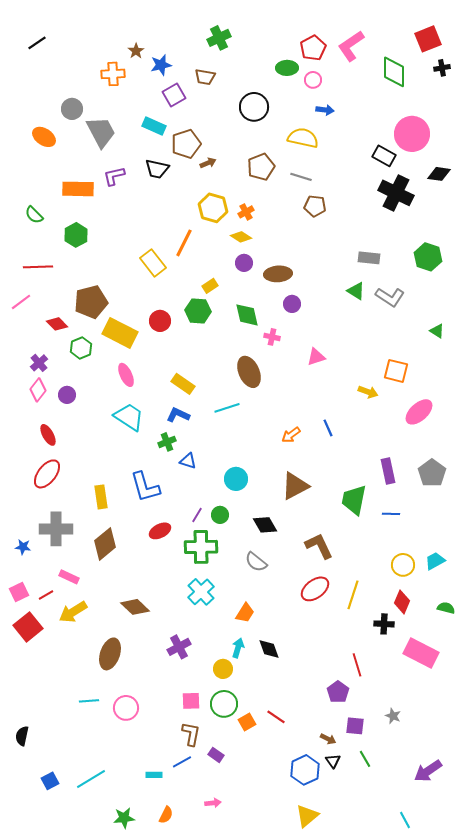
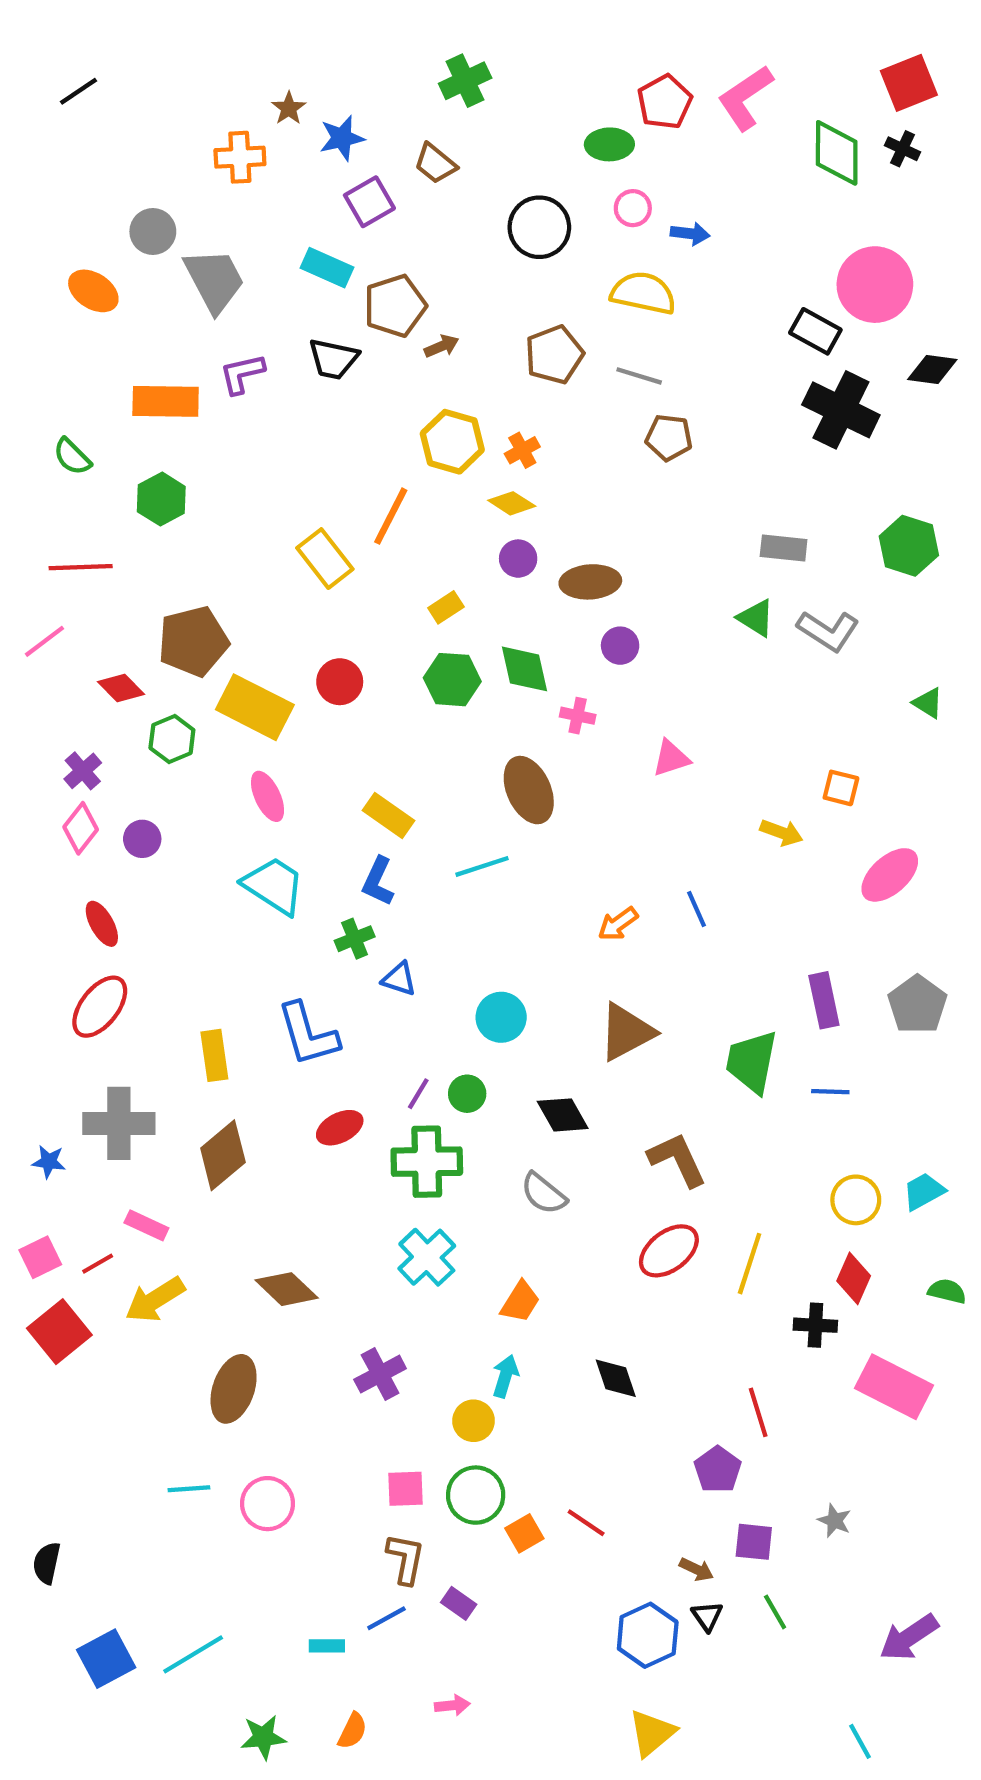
black cross: (442, 68) -> (902, 149), moved, turned 35
brown trapezoid: (205, 77) -> (435, 164), turned 30
pink circle: (313, 80) -> (633, 208), moved
green hexagon: (198, 311) -> (452, 680), moved
orange square: (396, 371) -> (841, 788), size x0.7
blue L-shape: (178, 415) -> (378, 881), turned -90
black diamond: (269, 649) -> (616, 1378), moved
blue square: (50, 781) -> (106, 1659), size x1.5

